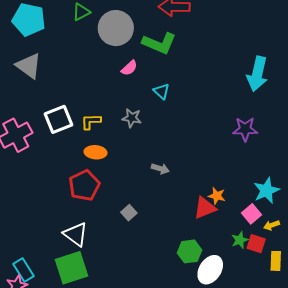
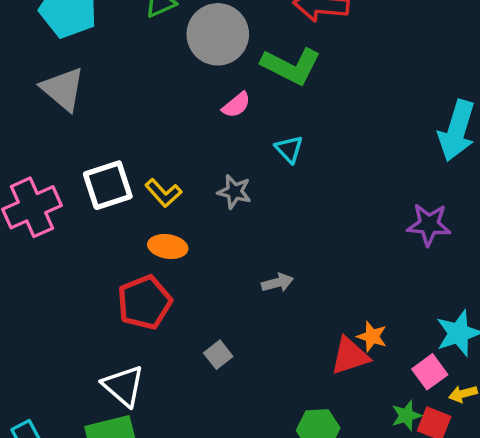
yellow L-shape: (91, 122) -> (163, 193), turned -135
gray arrow: (160, 169) -> (278, 283), turned -36

